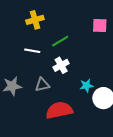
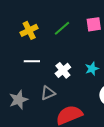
green line: (60, 41) -> (62, 28), moved
cyan star: (86, 86) -> (92, 69), moved

